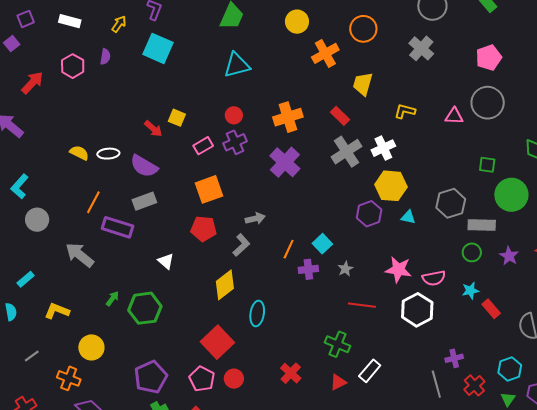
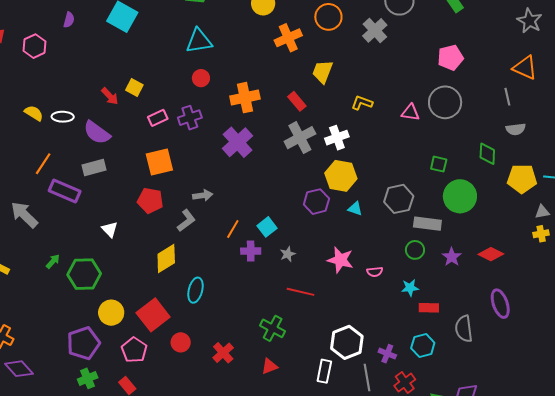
gray cross: (421, 48) -> (375, 30), moved
pink hexagon: (73, 66) -> (34, 46), moved
red circle: (234, 115) -> (201, 78), moved
pink semicircle: (434, 278) -> (375, 272), size x0.7
red rectangle: (491, 309) -> (429, 308), turned -54
white hexagon: (417, 310) -> (347, 342), moved
yellow circle: (91, 347) -> (111, 313), moved
purple cross: (454, 358) -> (387, 354), turned 30
cyan hexagon: (510, 369) -> (423, 346), moved
white rectangle: (370, 371) -> (324, 371), moved, turned -35
red circle: (234, 379) -> (181, 342), moved

